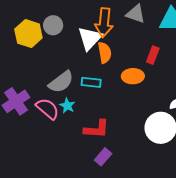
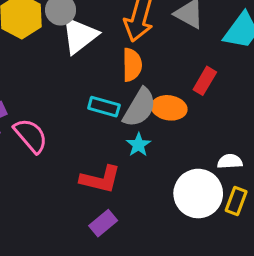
white triangle: (90, 38) -> (79, 35), moved
gray semicircle: (61, 82) -> (140, 108), moved, turned -32
cyan star: (67, 106) -> (138, 145), moved

